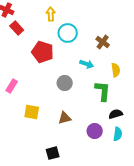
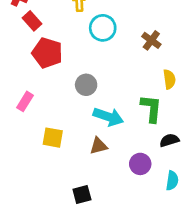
red pentagon: (43, 52) -> (47, 53), moved
cyan arrow: (87, 64) -> (108, 117), moved, size x1.5
gray circle: (65, 83) -> (86, 85), moved
cyan semicircle: (118, 134) -> (172, 181), moved

